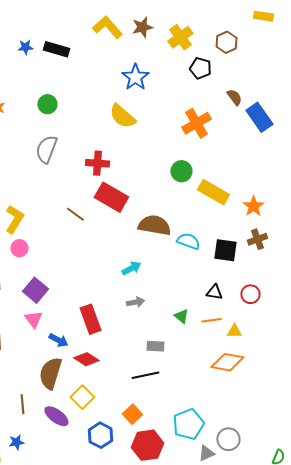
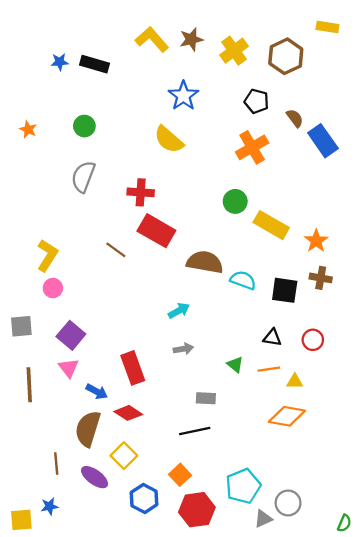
brown hexagon: (226, 42) -> (286, 56), size x1.4
black pentagon: (200, 68) -> (257, 101), moved
brown cross: (257, 239) -> (321, 278), turned 30

